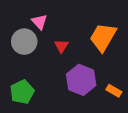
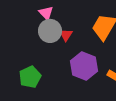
gray circle: (24, 42) -> (50, 31), moved

